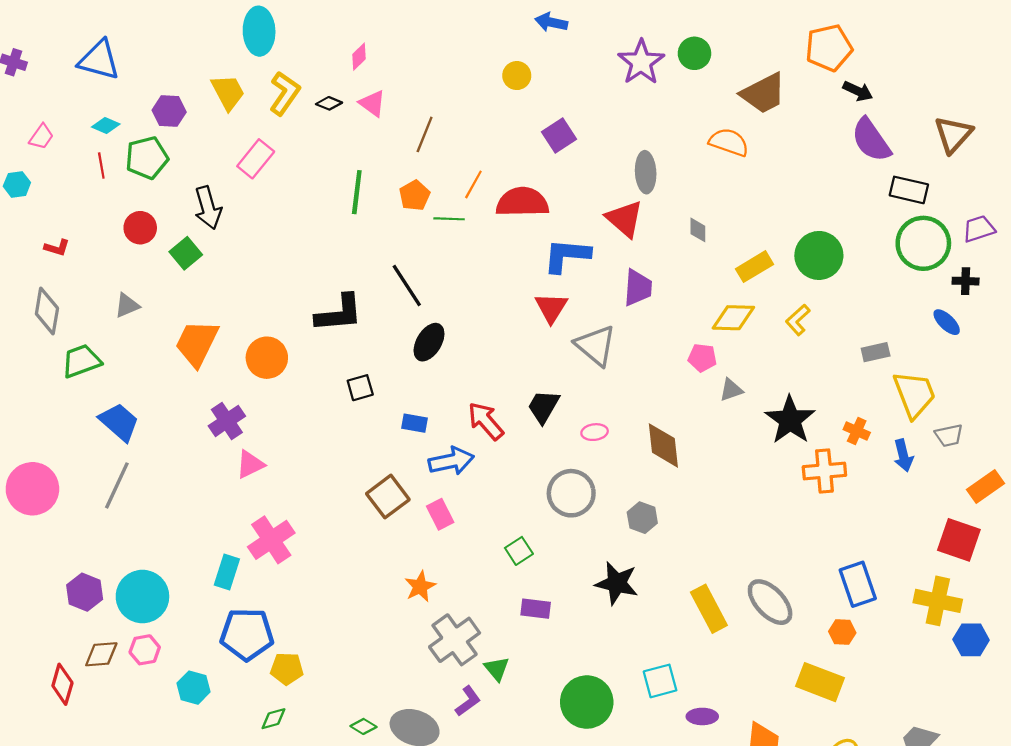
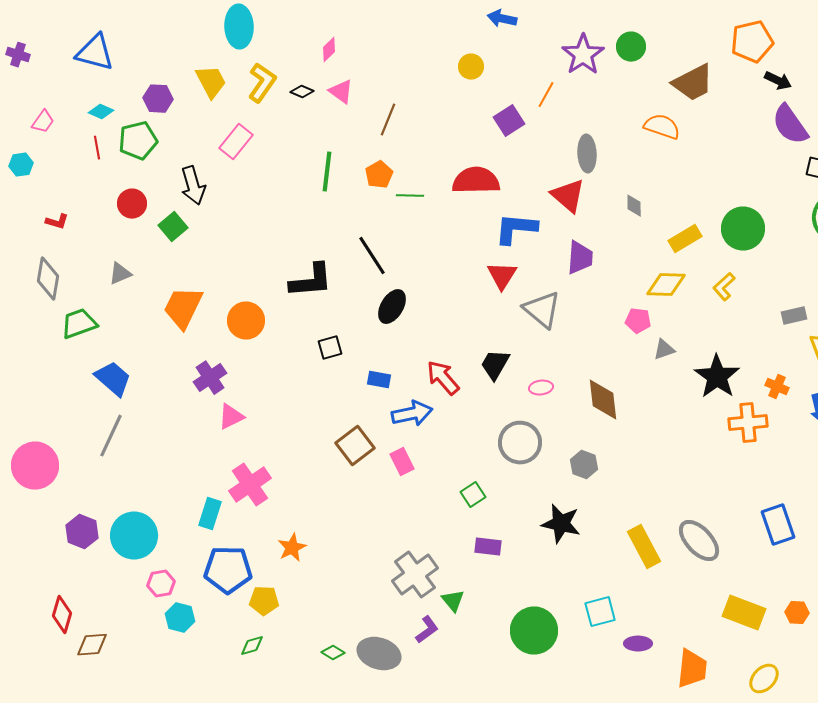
orange line: (473, 184) -> (546, 95), moved
pink circle: (32, 489) -> (35, 466), moved
orange star: (420, 587) -> (292, 548), moved
orange hexagon: (842, 632) -> (797, 613), moved
pink hexagon: (145, 650) -> (161, 584), moved
brown diamond: (101, 654) -> (92, 645), moved

